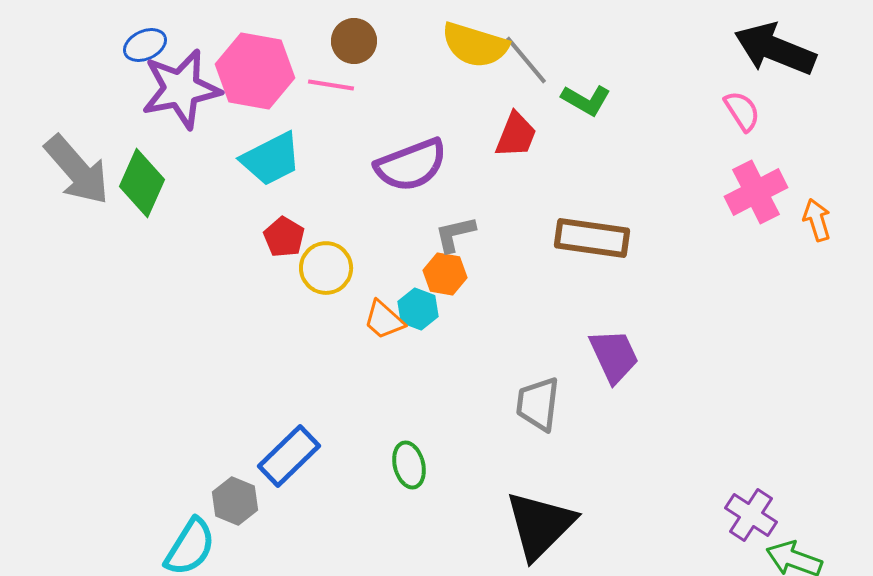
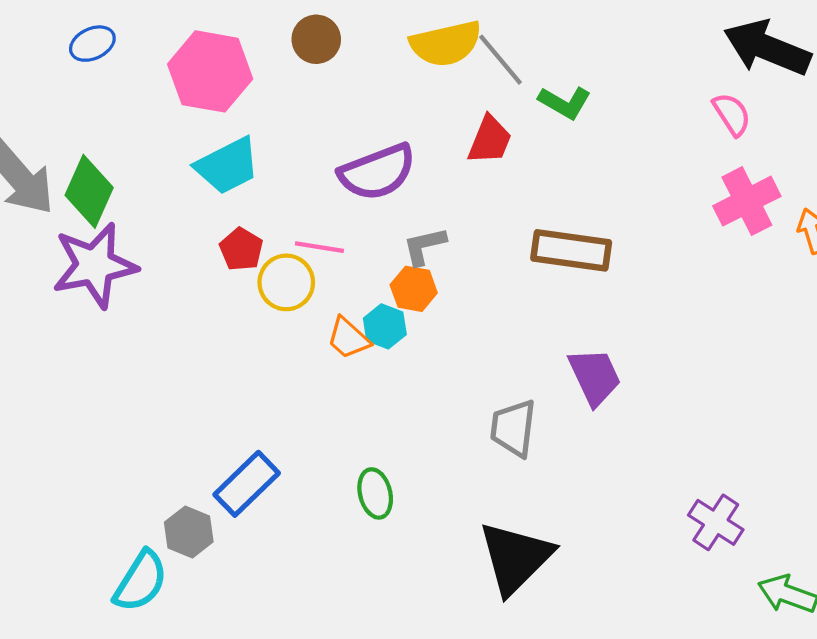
yellow semicircle: (475, 45) -> (446, 44), turned -30
pink line: (331, 85) -> (319, 247), moved
purple star: (181, 89) -> (95, 265), moved
purple cross: (751, 515) -> (716, 522), moved

